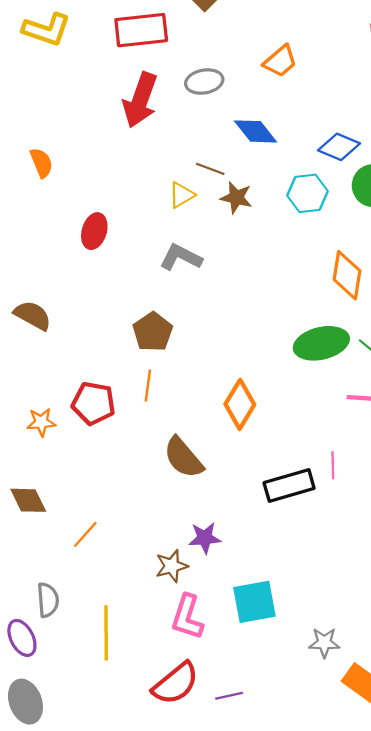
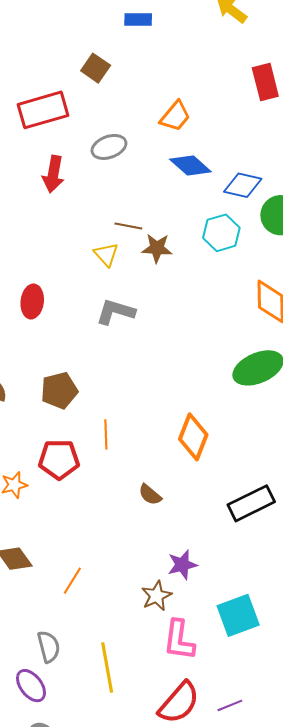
red arrow: (140, 100) -> (53, 174), size x0.7
blue diamond: (255, 131) -> (190, 166), moved
yellow triangle: (181, 195) -> (106, 254), turned -32
brown pentagon: (153, 332) -> (59, 391), moved, turned 30
brown semicircle: (183, 458) -> (150, 495), size x0.6

